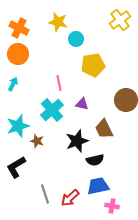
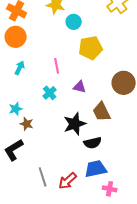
cyan arrow: (13, 84) -> (20, 68), moved
cyan cross: (52, 110) -> (50, 93), size x0.6
cyan star: (18, 126) -> (16, 109), size x0.6
brown star: (37, 141) -> (27, 124), moved

